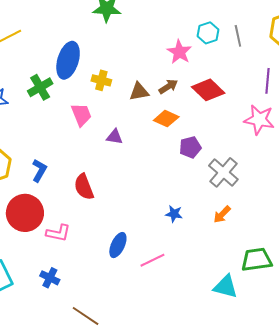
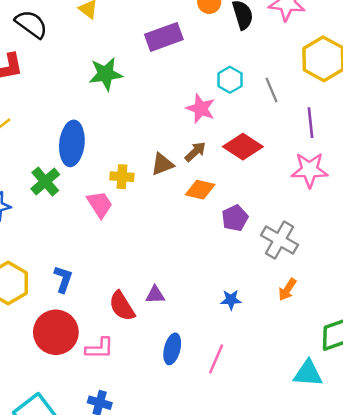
gray line: (238, 36) -> (271, 90), moved
yellow cross: (101, 80) -> (122, 177), moved
purple triangle: (115, 137) -> (155, 295), moved
red semicircle: (84, 187) -> (122, 306), moved
pink line: (152, 260) -> (216, 359), turned -30

